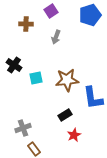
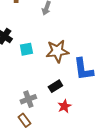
gray cross: (23, 128) -> (28, 99), moved

